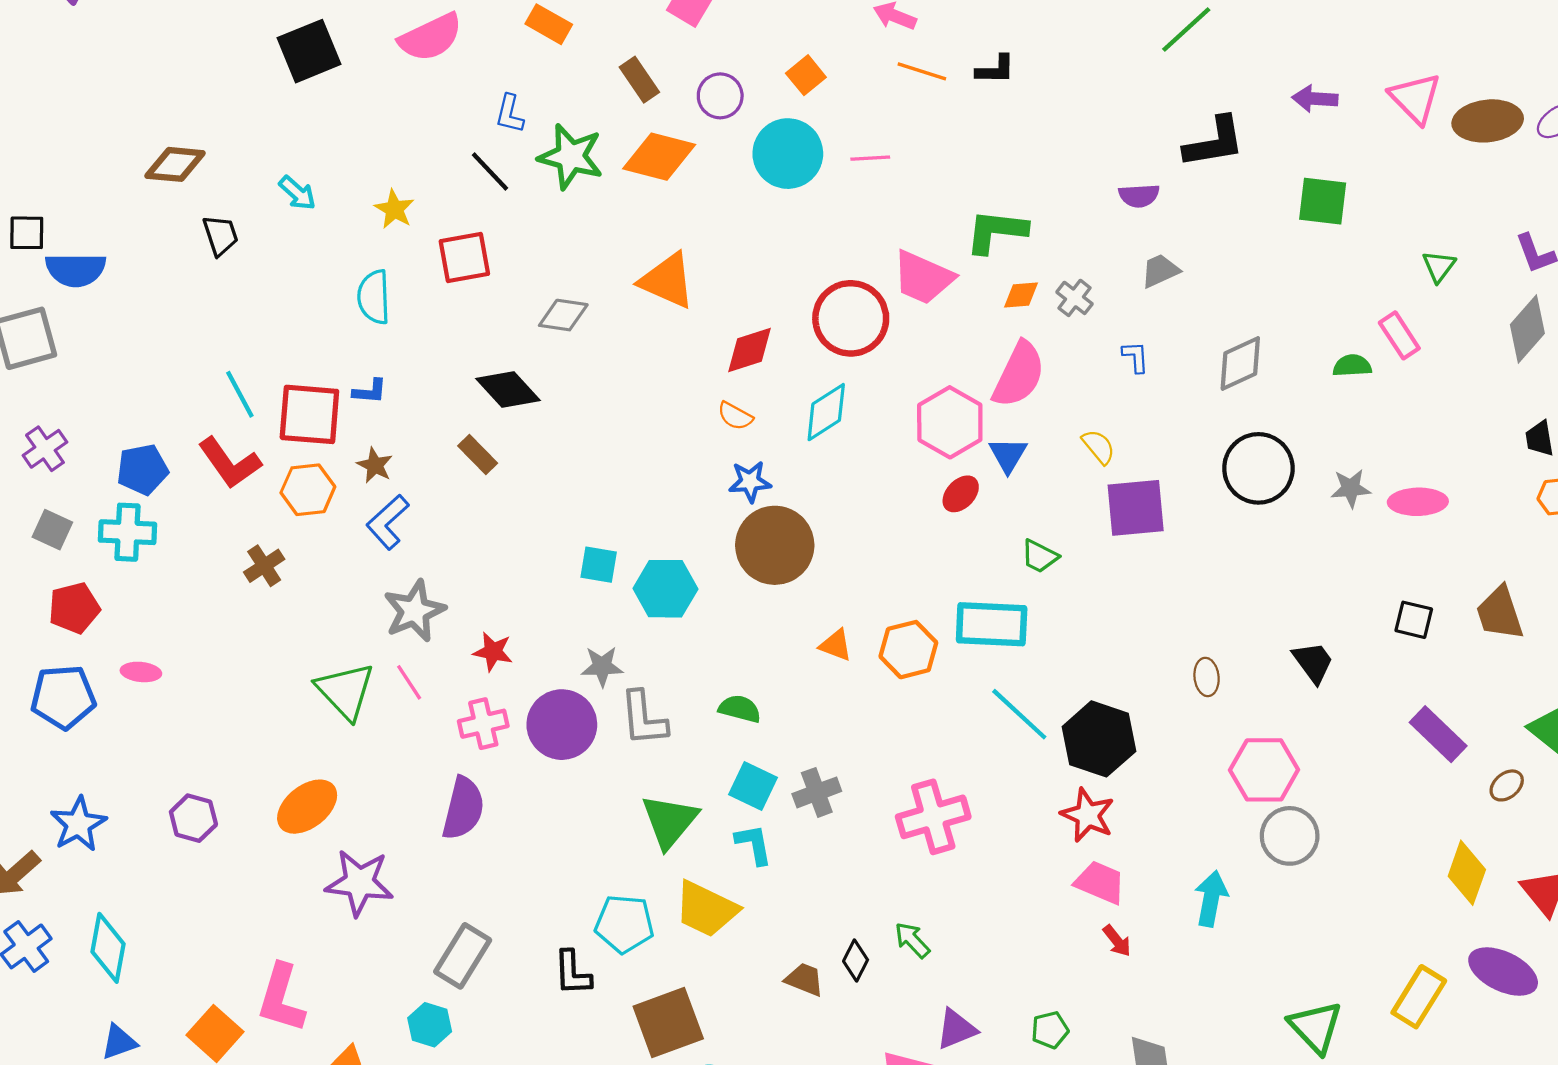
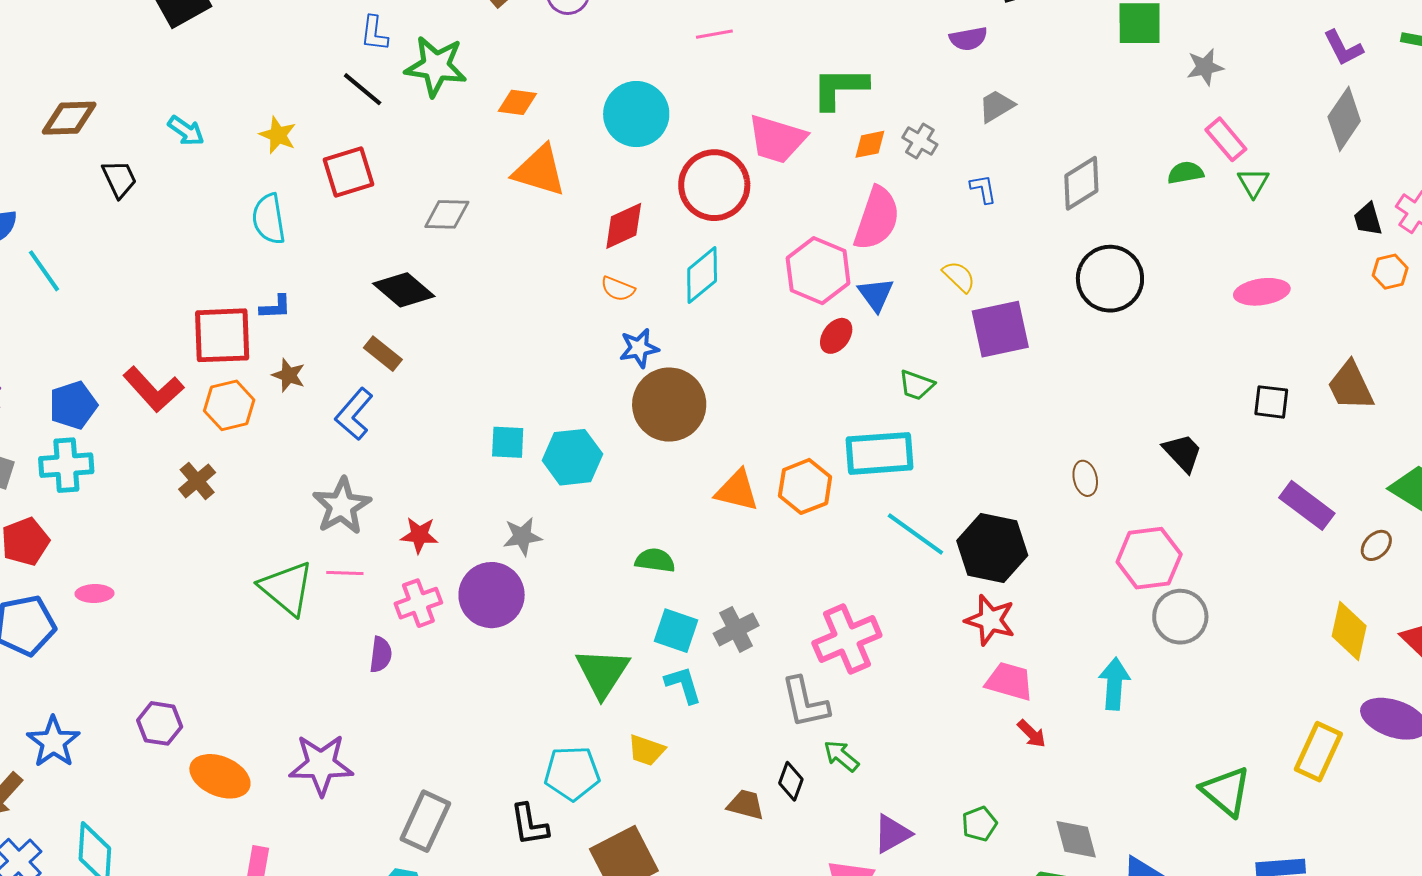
cyan circle: (788, 154) -> (636, 114), moved
orange diamond: (659, 157) -> (517, 102), moved, size x0.6
green triangle: (1439, 266) -> (1253, 183), moved
cyan line: (240, 394) -> (44, 271), moved
gray star: (1351, 488) -> (1205, 67), moved
blue L-shape: (388, 522) -> (354, 414), moved
orange triangle: (836, 645) -> (737, 490), size x1.4
pink line: (409, 682) -> (345, 573), turned -48
gray L-shape: (644, 718) -> (805, 702), moved
orange ellipse: (307, 807) -> (220, 776), moved, turned 68
purple semicircle: (463, 808) -> (381, 655), moved, size x0.6
yellow trapezoid: (706, 909) -> (646, 750), size x0.6

